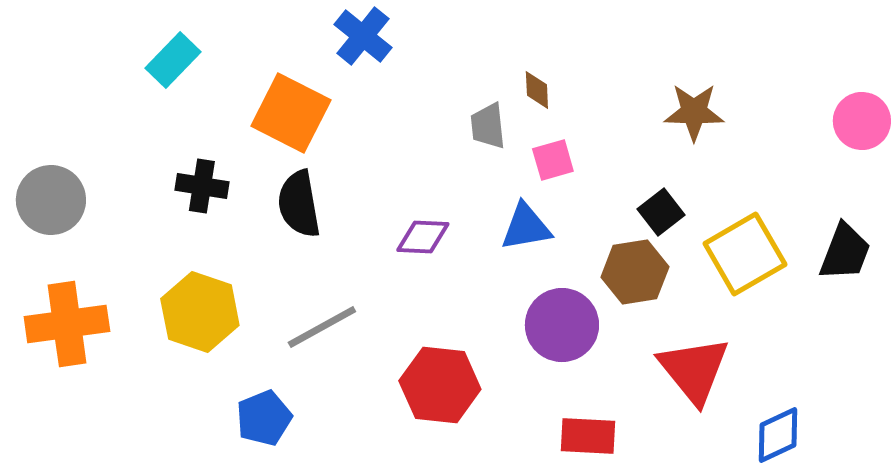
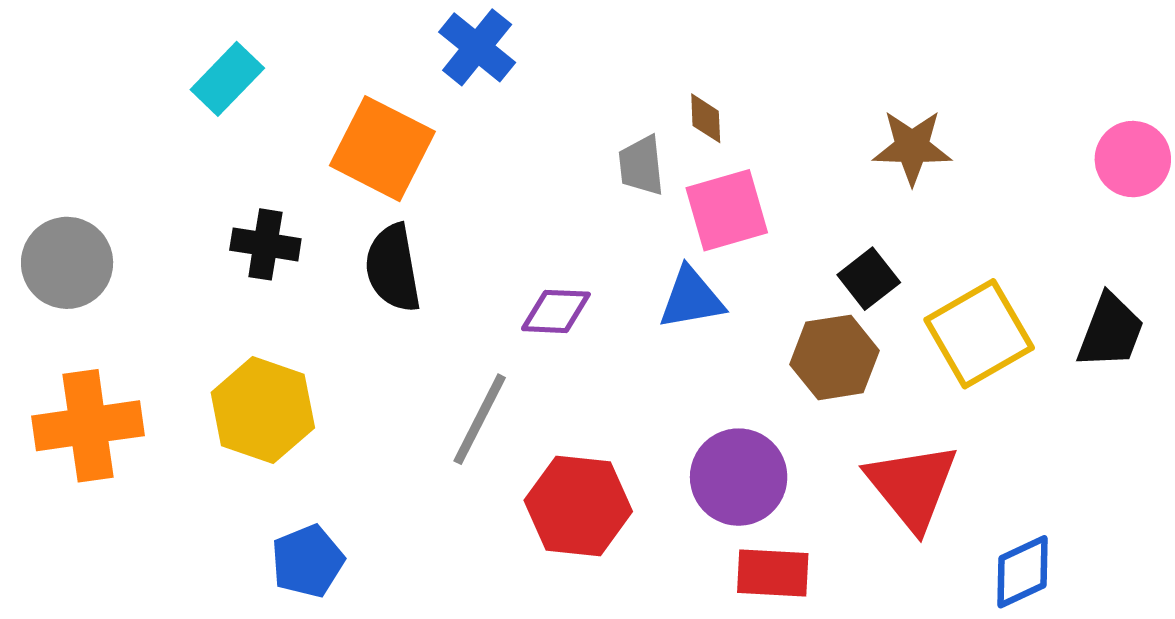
pink square: (553, 160) -> (727, 210), size x1.5
purple circle: (562, 325) -> (739, 477), moved
gray line: (322, 327) -> (480, 419), moved, turned -34
blue pentagon: (264, 418) -> (308, 561), moved

